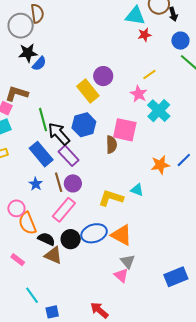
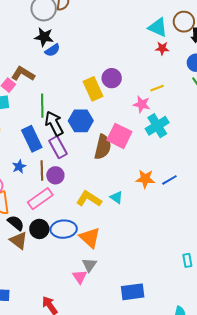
pink star: (139, 94) -> (142, 104), turned -30
brown semicircle: (111, 145) -> (103, 147), size x1.4

